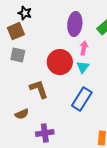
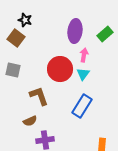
brown square: (16, 31) -> (16, 38), turned -30
gray square: (18, 55) -> (13, 70), moved
brown semicircle: (22, 114) -> (30, 121), moved

